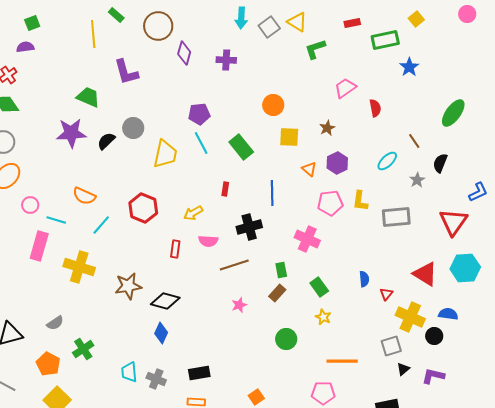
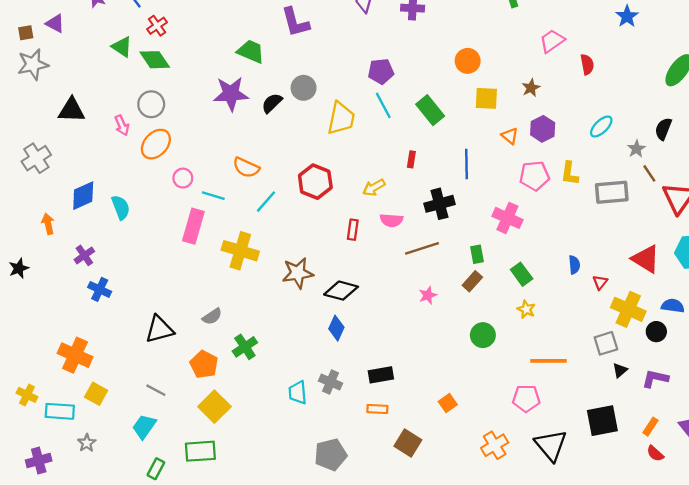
brown line: (414, 141) -> (649, 173), moved
cyan trapezoid: (129, 372) -> (298, 393), moved

